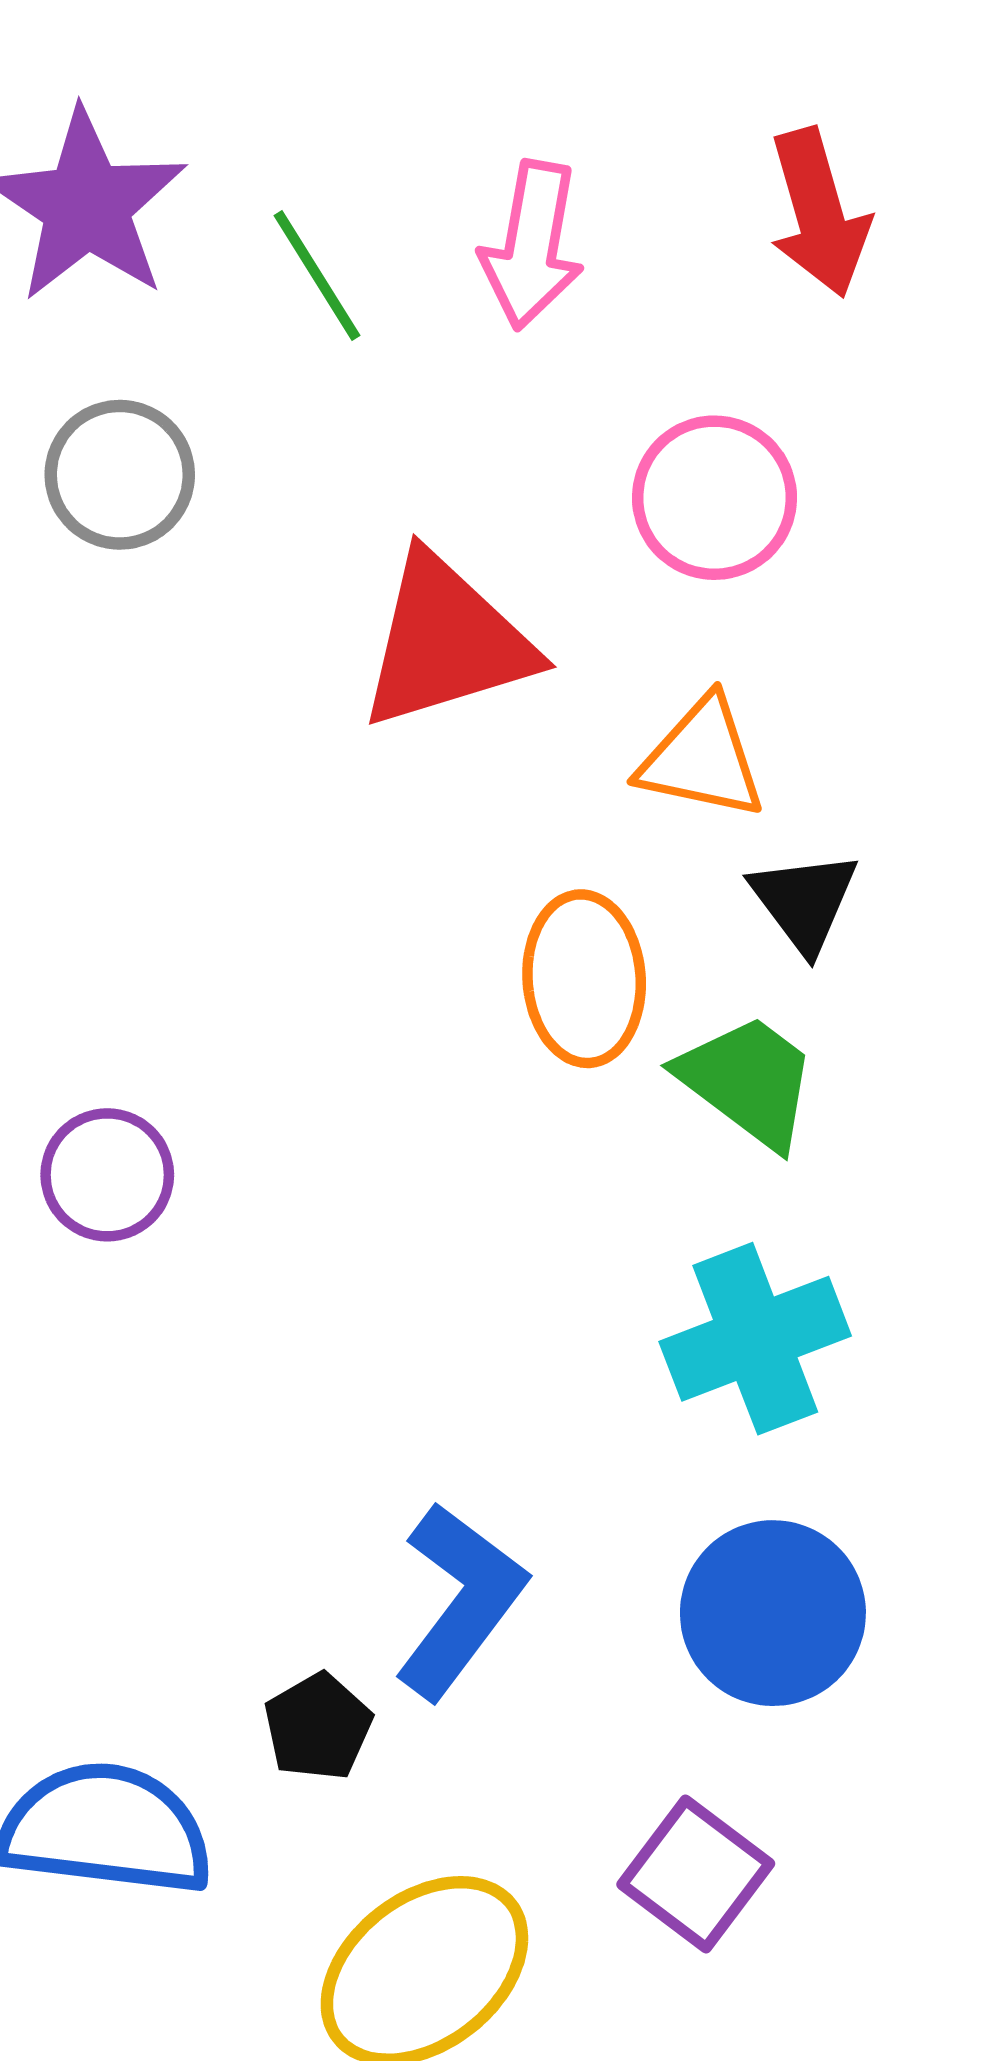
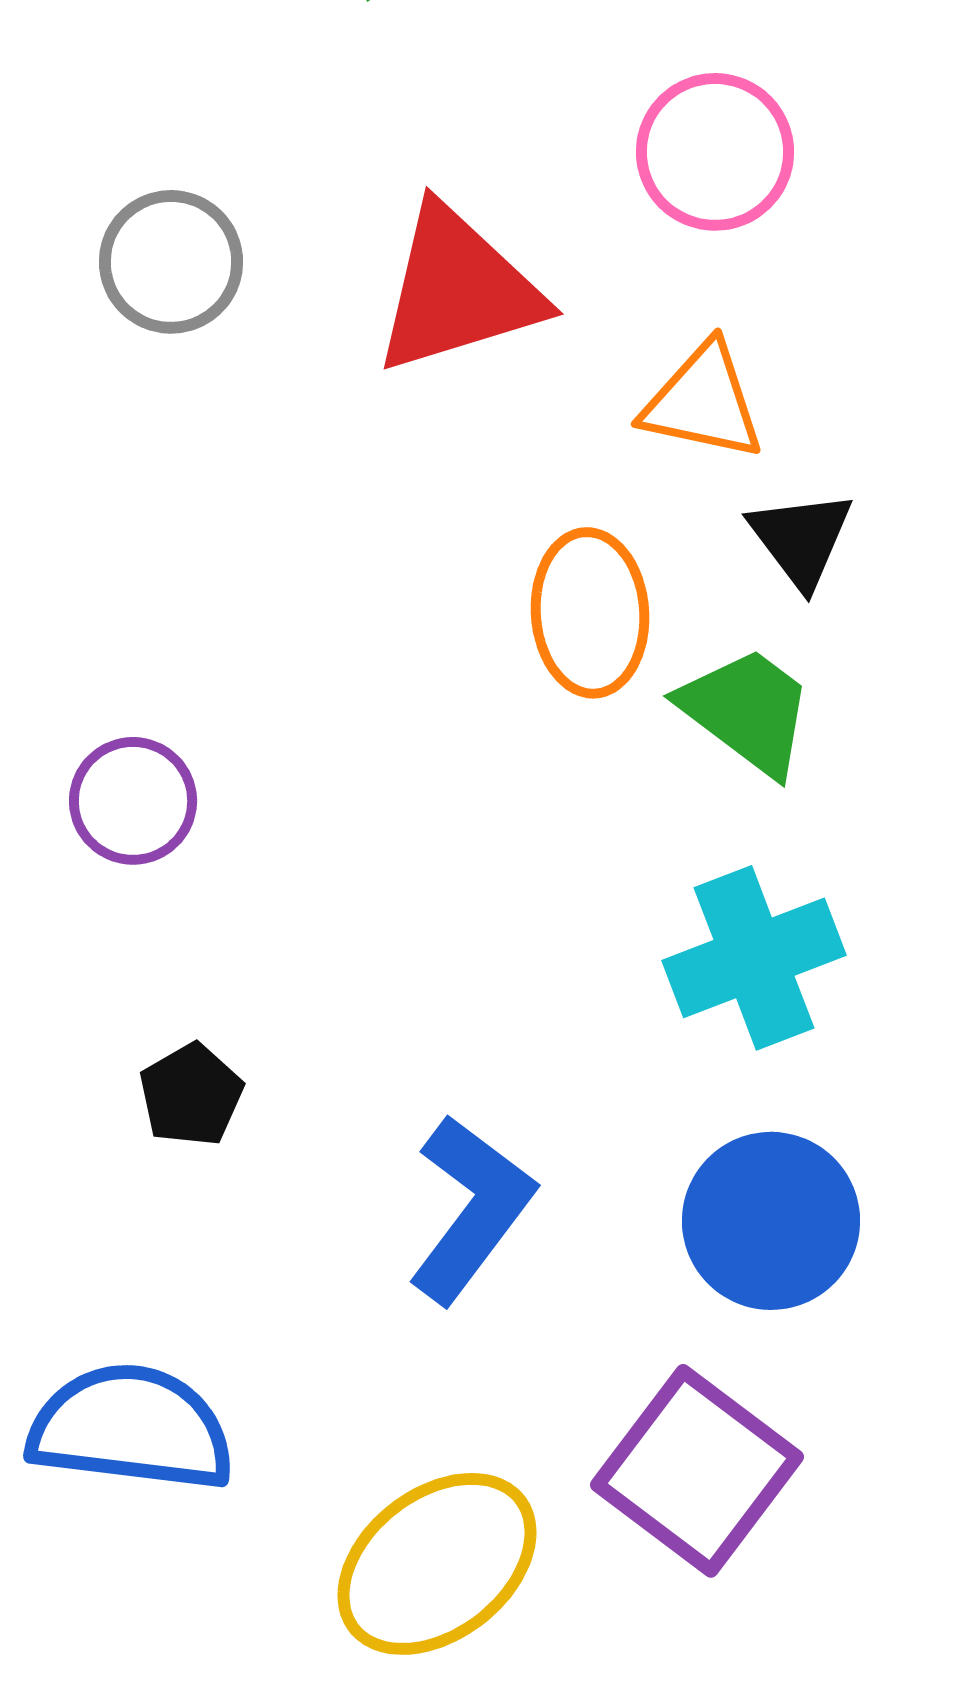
gray circle: (120, 475) -> (171, 262), moved
black pentagon: (318, 1727) -> (191, 1095), moved
purple square: (696, 1874) -> (697, 1471), size x1.4

